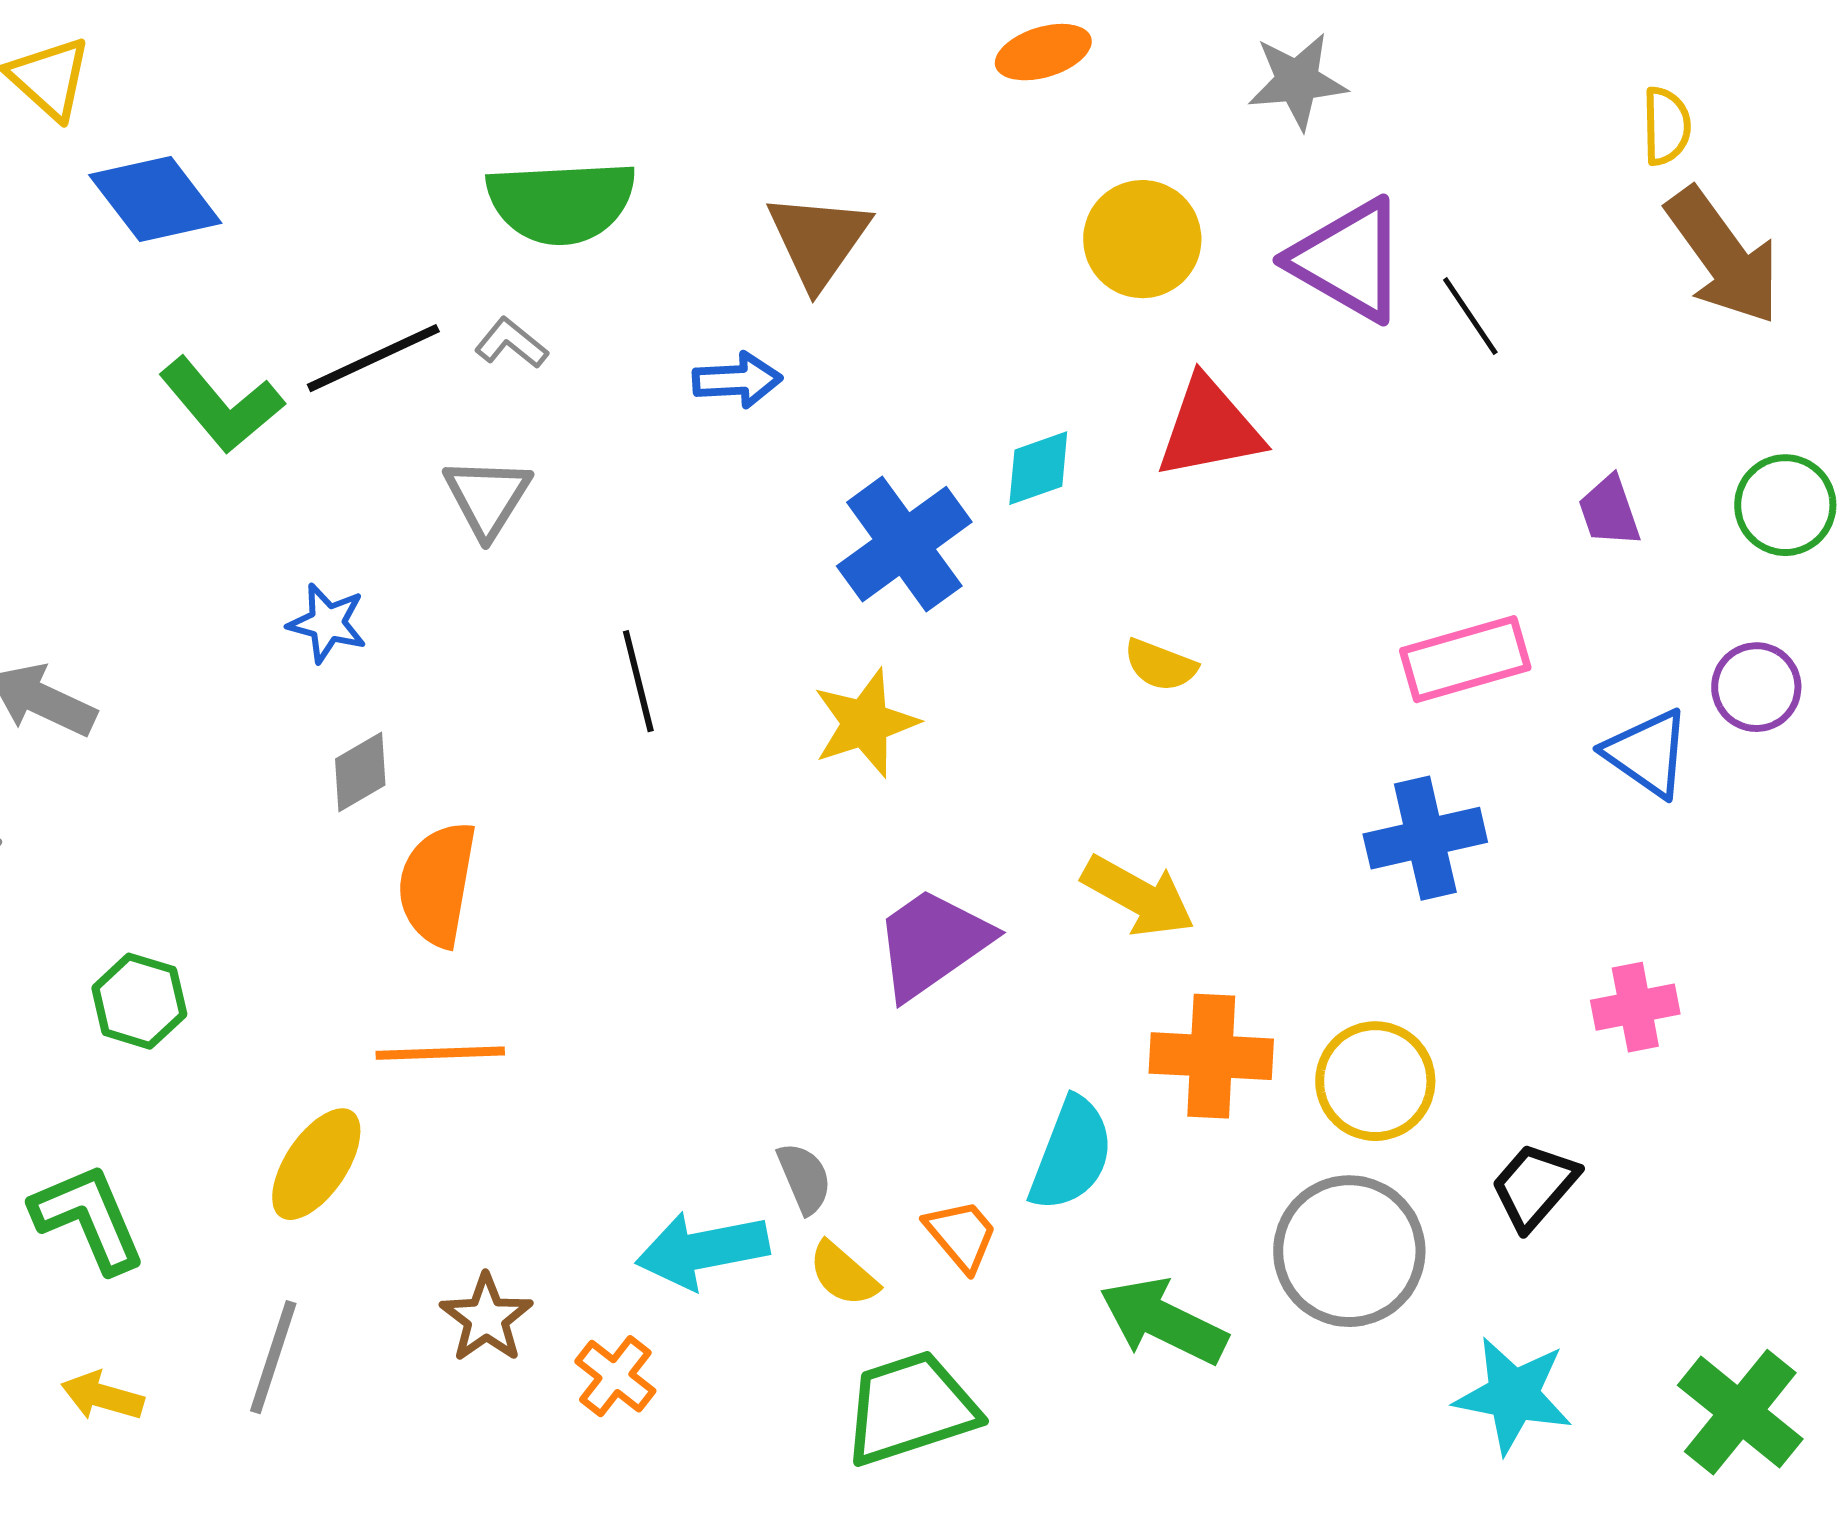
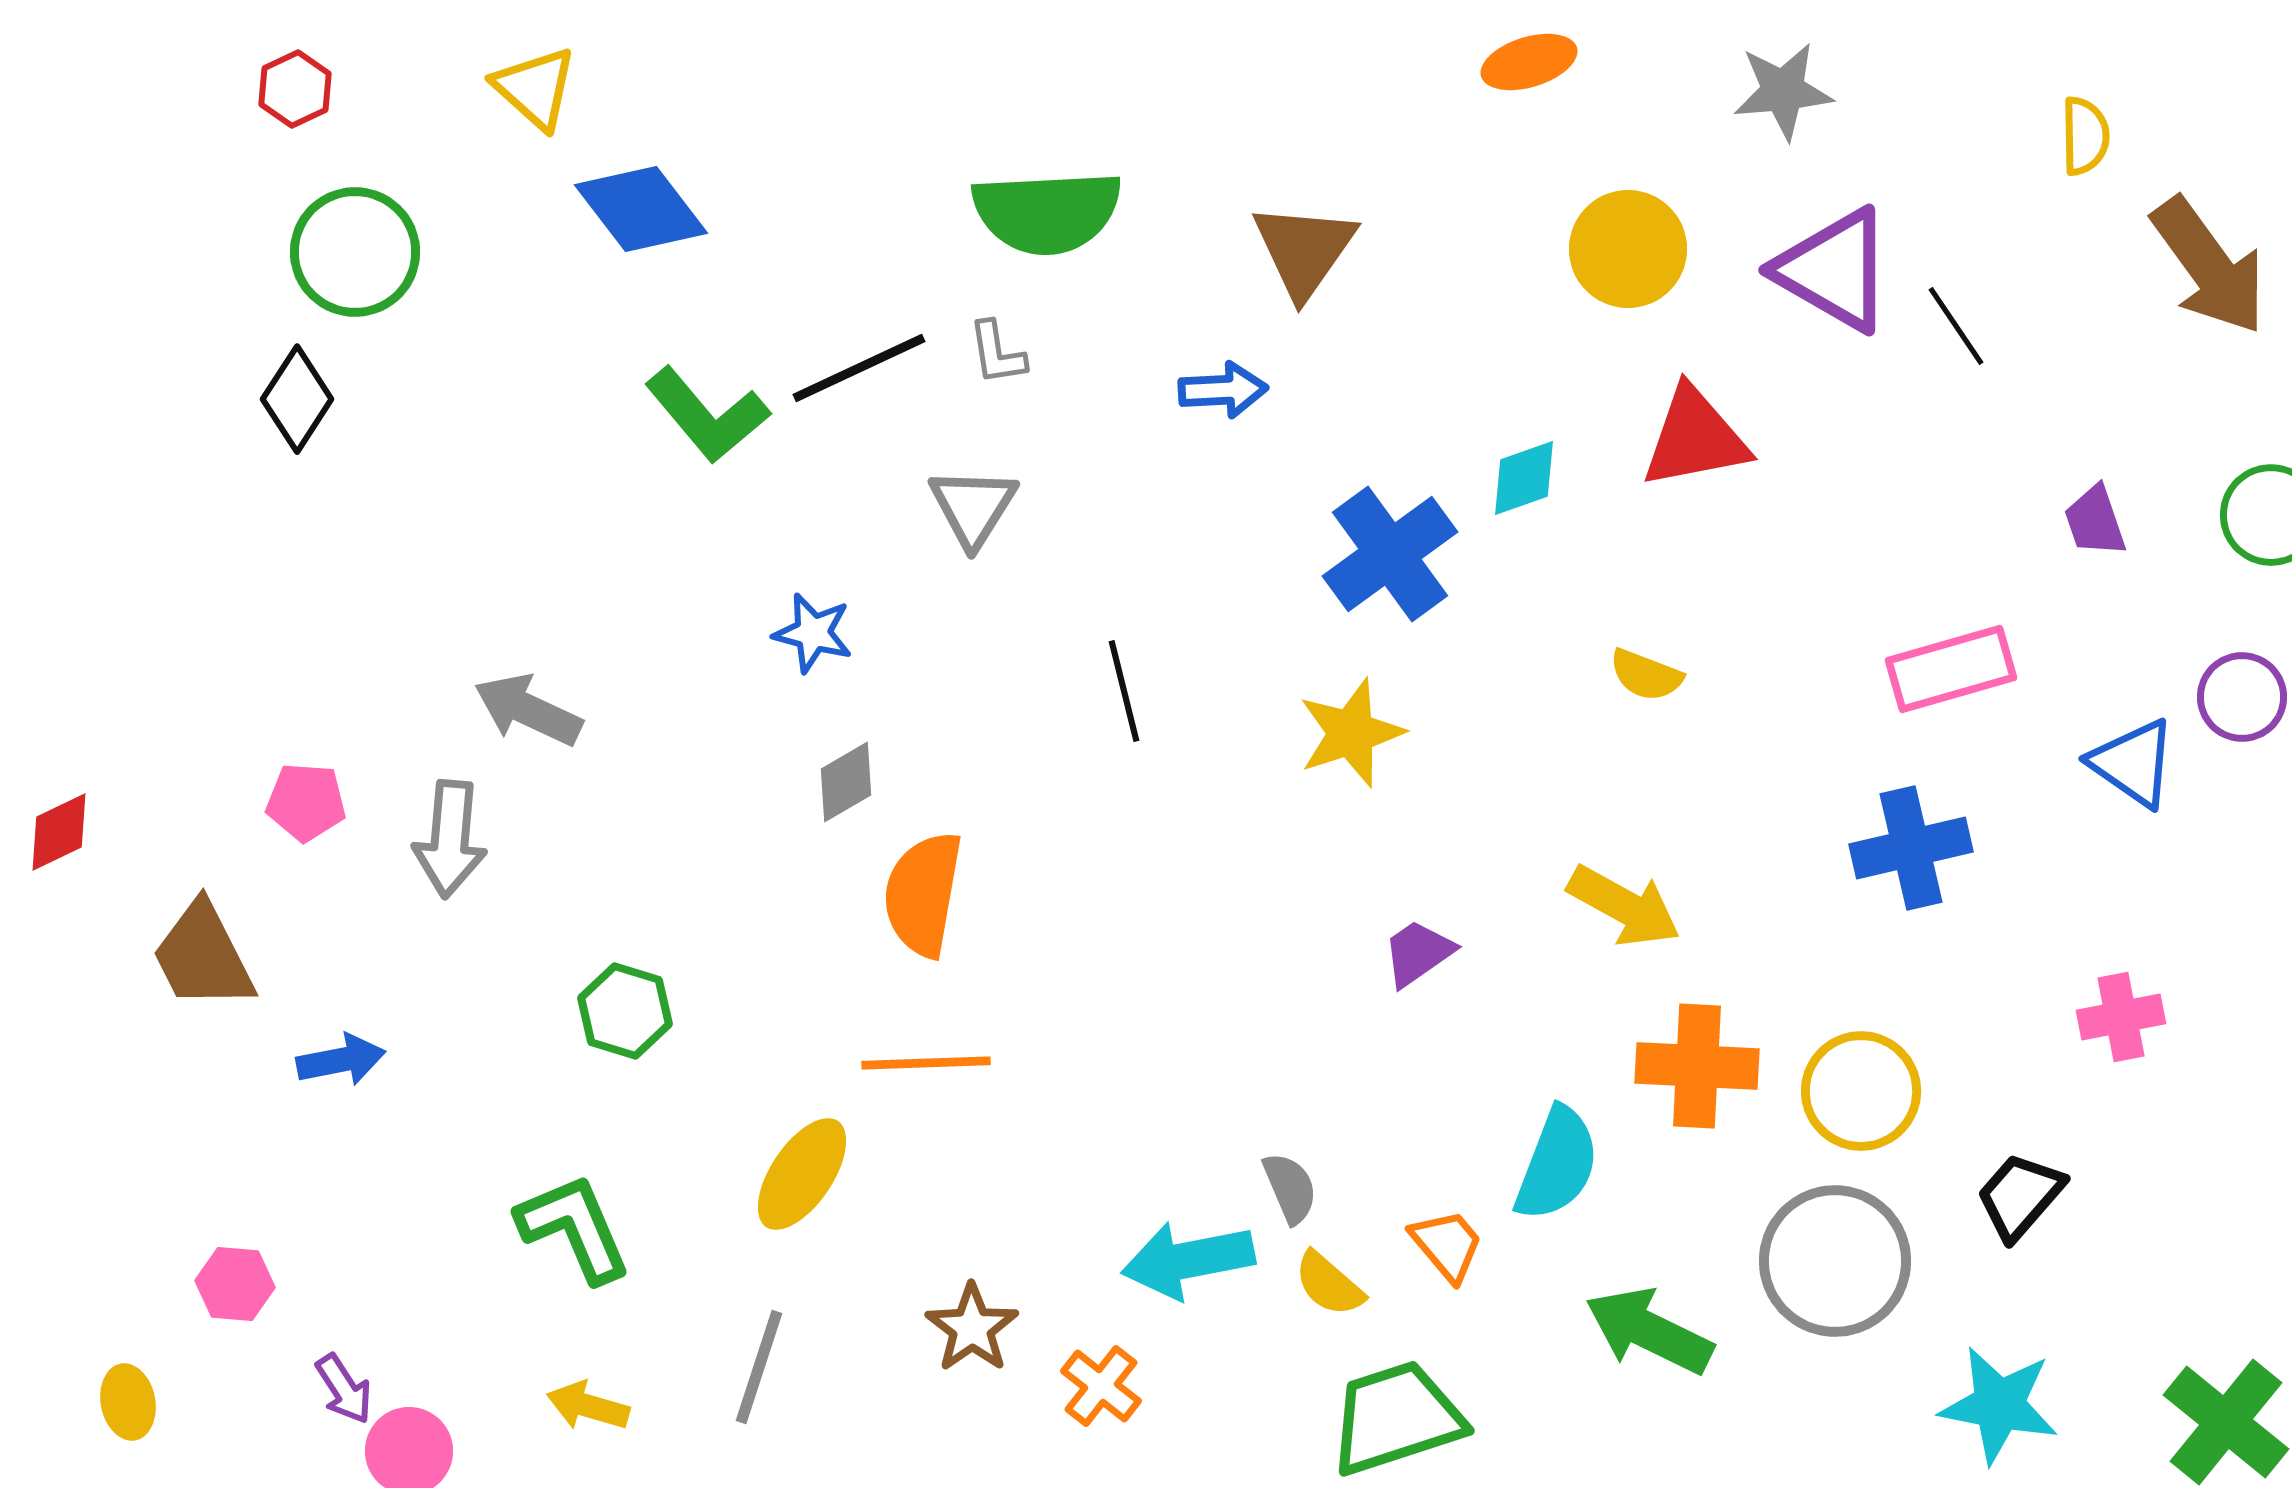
yellow semicircle: (1666, 126) -> (2085, 136), moved
gray L-shape: (511, 343) -> (997, 353), turned -138
purple trapezoid: (932, 943) -> (1418, 953), size x0.6

